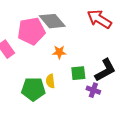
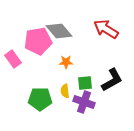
yellow semicircle: (50, 81) -> (65, 91), moved
purple cross: (93, 90) -> (84, 102), moved, size x1.5

